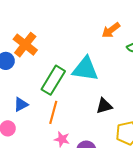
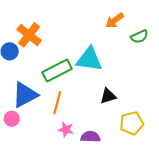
green rectangle: (53, 80) -> (57, 71), turned 32
blue triangle: (21, 104) -> (25, 95), size x1.8

